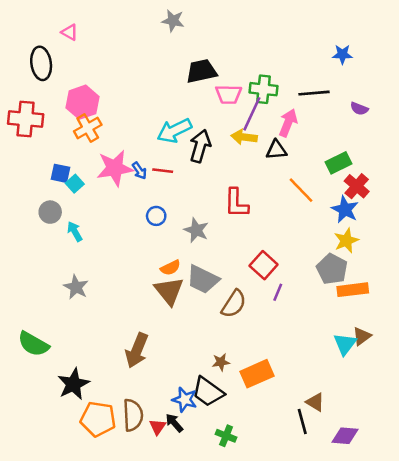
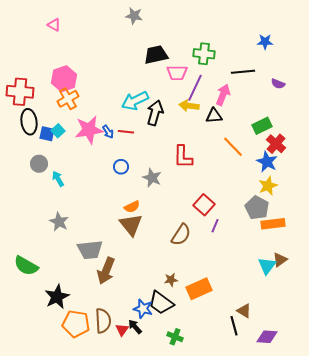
black ellipse: (41, 63) -> (29, 122), moved
green cross: (264, 89) -> (204, 54), moved
cyan square: (75, 184) -> (58, 131), moved
gray trapezoid: (203, 279) -> (90, 250), moved, turned -32

